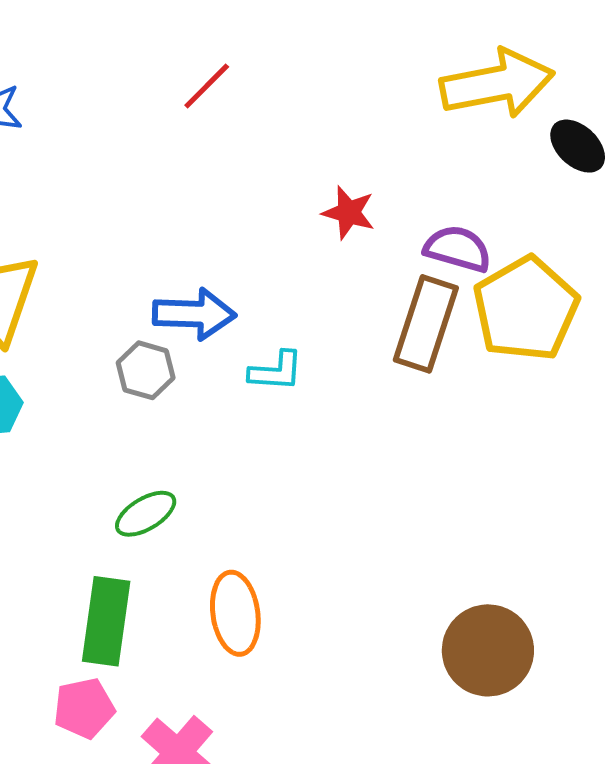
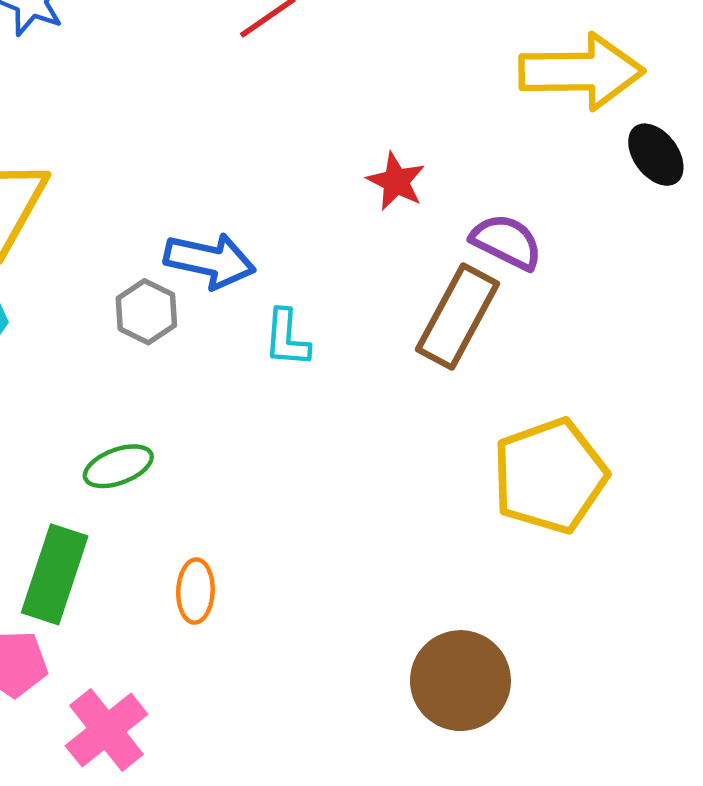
yellow pentagon: (526, 309) -> (550, 476), moved
cyan L-shape: (276, 371) -> (287, 338), turned 80
orange ellipse: (235, 613) -> (195, 591), size x0.7

